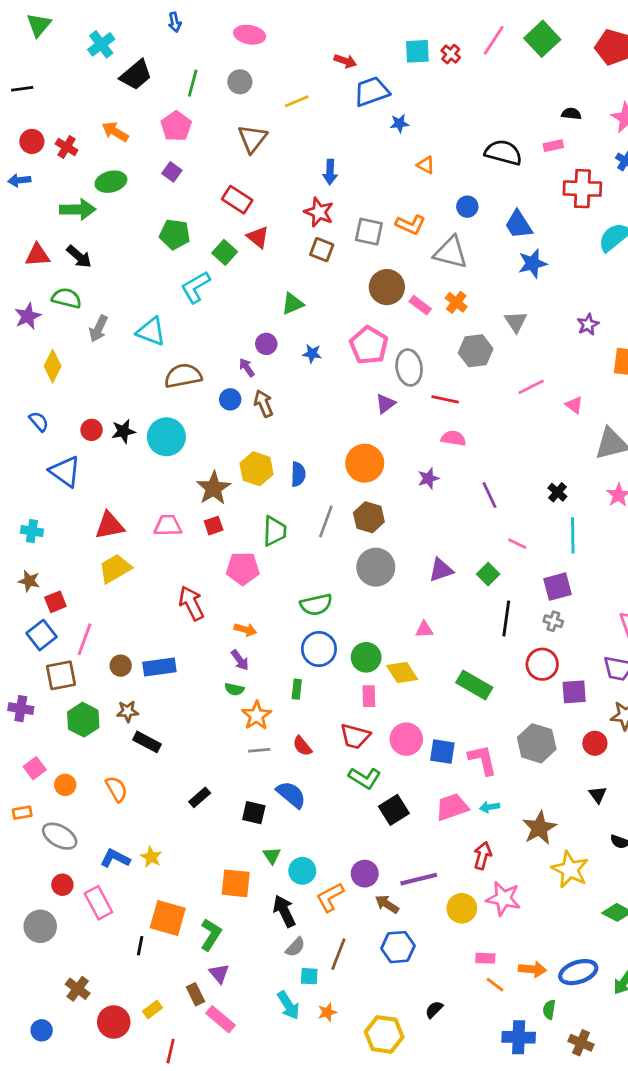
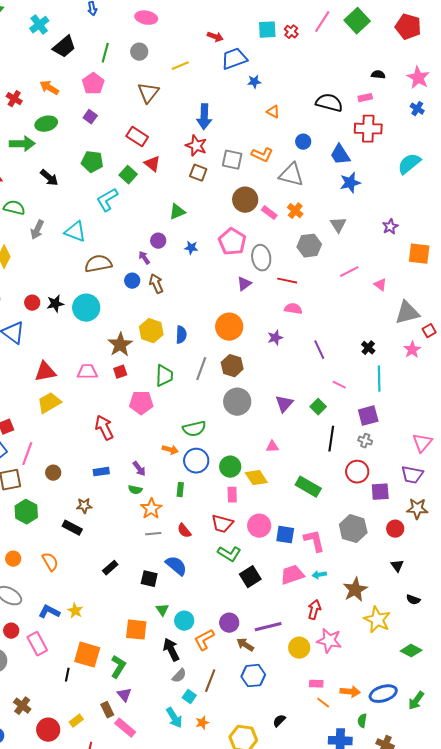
blue arrow: (330, 172) -> (204, 117), size x1.4
red cross: (582, 189) -> (368, 129), moved
black arrow: (79, 257) -> (49, 178), moved
purple triangle: (441, 570) -> (284, 404), turned -30
orange arrow: (245, 630) -> (170, 450), moved
blue rectangle: (159, 667) -> (101, 472), moved, size x0.7
brown star: (128, 711) -> (84, 506), moved
cyan square: (309, 976) -> (189, 697), turned 32

